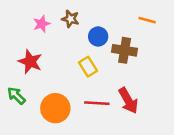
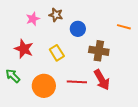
orange line: (147, 20) -> (124, 27), moved
brown cross: (125, 50) -> (99, 51), moved
yellow rectangle: (88, 67) -> (57, 53), moved

